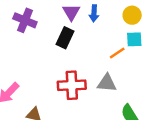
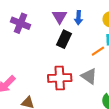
black rectangle: (65, 38) -> (64, 39), moved
gray triangle: (107, 83) -> (89, 76), turned 30

